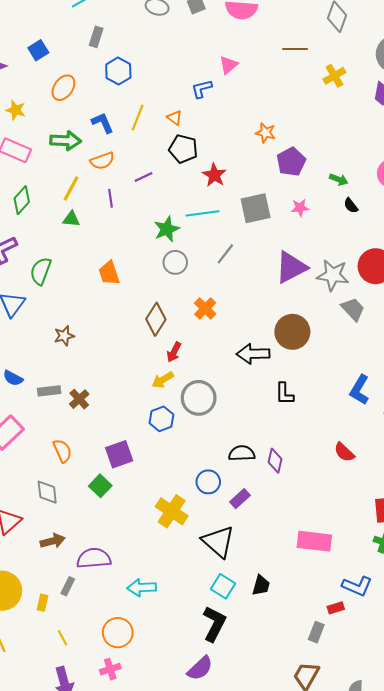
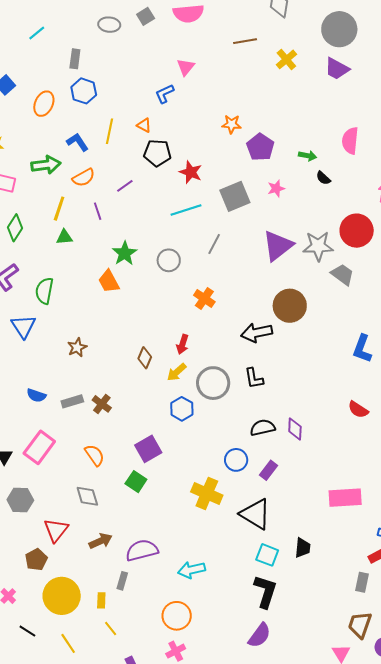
gray rectangle: (96, 37) -> (75, 59), moved
orange ellipse: (63, 88) -> (44, 104), moved
green star: (167, 229) -> (125, 253), moved
brown diamond: (156, 319) -> (145, 358), moved, size x0.7
black L-shape: (284, 394) -> (254, 378), moved
yellow line: (63, 638) -> (111, 628), moved

